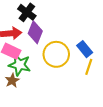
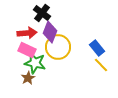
yellow circle: (56, 54) -> (58, 47), moved
yellow line: (89, 67) -> (101, 65), turned -63

